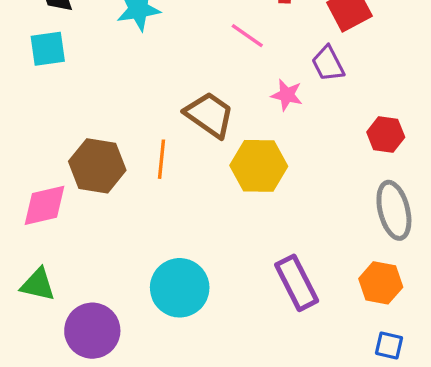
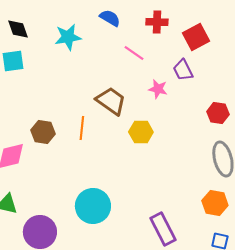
brown hexagon: (97, 166) -> (43, 132), size x0.7
yellow hexagon: (259, 166) -> (141, 132), size x0.7
purple rectangle: (297, 283) -> (163, 229), moved

